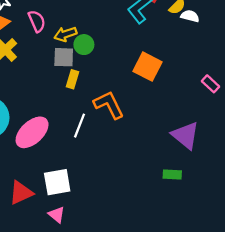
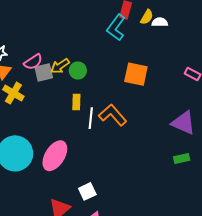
pink semicircle: (37, 21) -> (33, 62), turned 96
gray square: (64, 57) -> (44, 72), moved
white line: (79, 126) -> (91, 118), moved
white square: (57, 182) -> (87, 191), size x0.7

